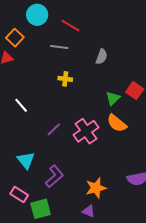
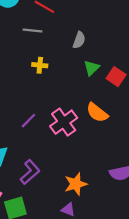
green triangle: (113, 98) -> (92, 68), moved

